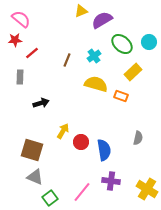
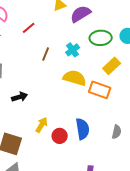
green ellipse: (122, 44) -> (101, 38), turned -45
red line: (32, 53) -> (29, 28), moved
orange rectangle: (121, 96) -> (100, 90), size x1.5
blue semicircle: (104, 150) -> (83, 129), moved

